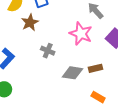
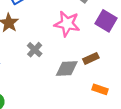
gray cross: (48, 51) -> (35, 50), turned 32

